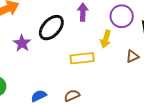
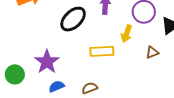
purple star: (22, 43) -> (47, 62), moved, size x1.4

